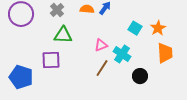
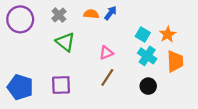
green triangle: (63, 35) -> (65, 42), turned 36
cyan cross: (122, 54) -> (147, 56), moved
purple square: (51, 60) -> (61, 85), moved

